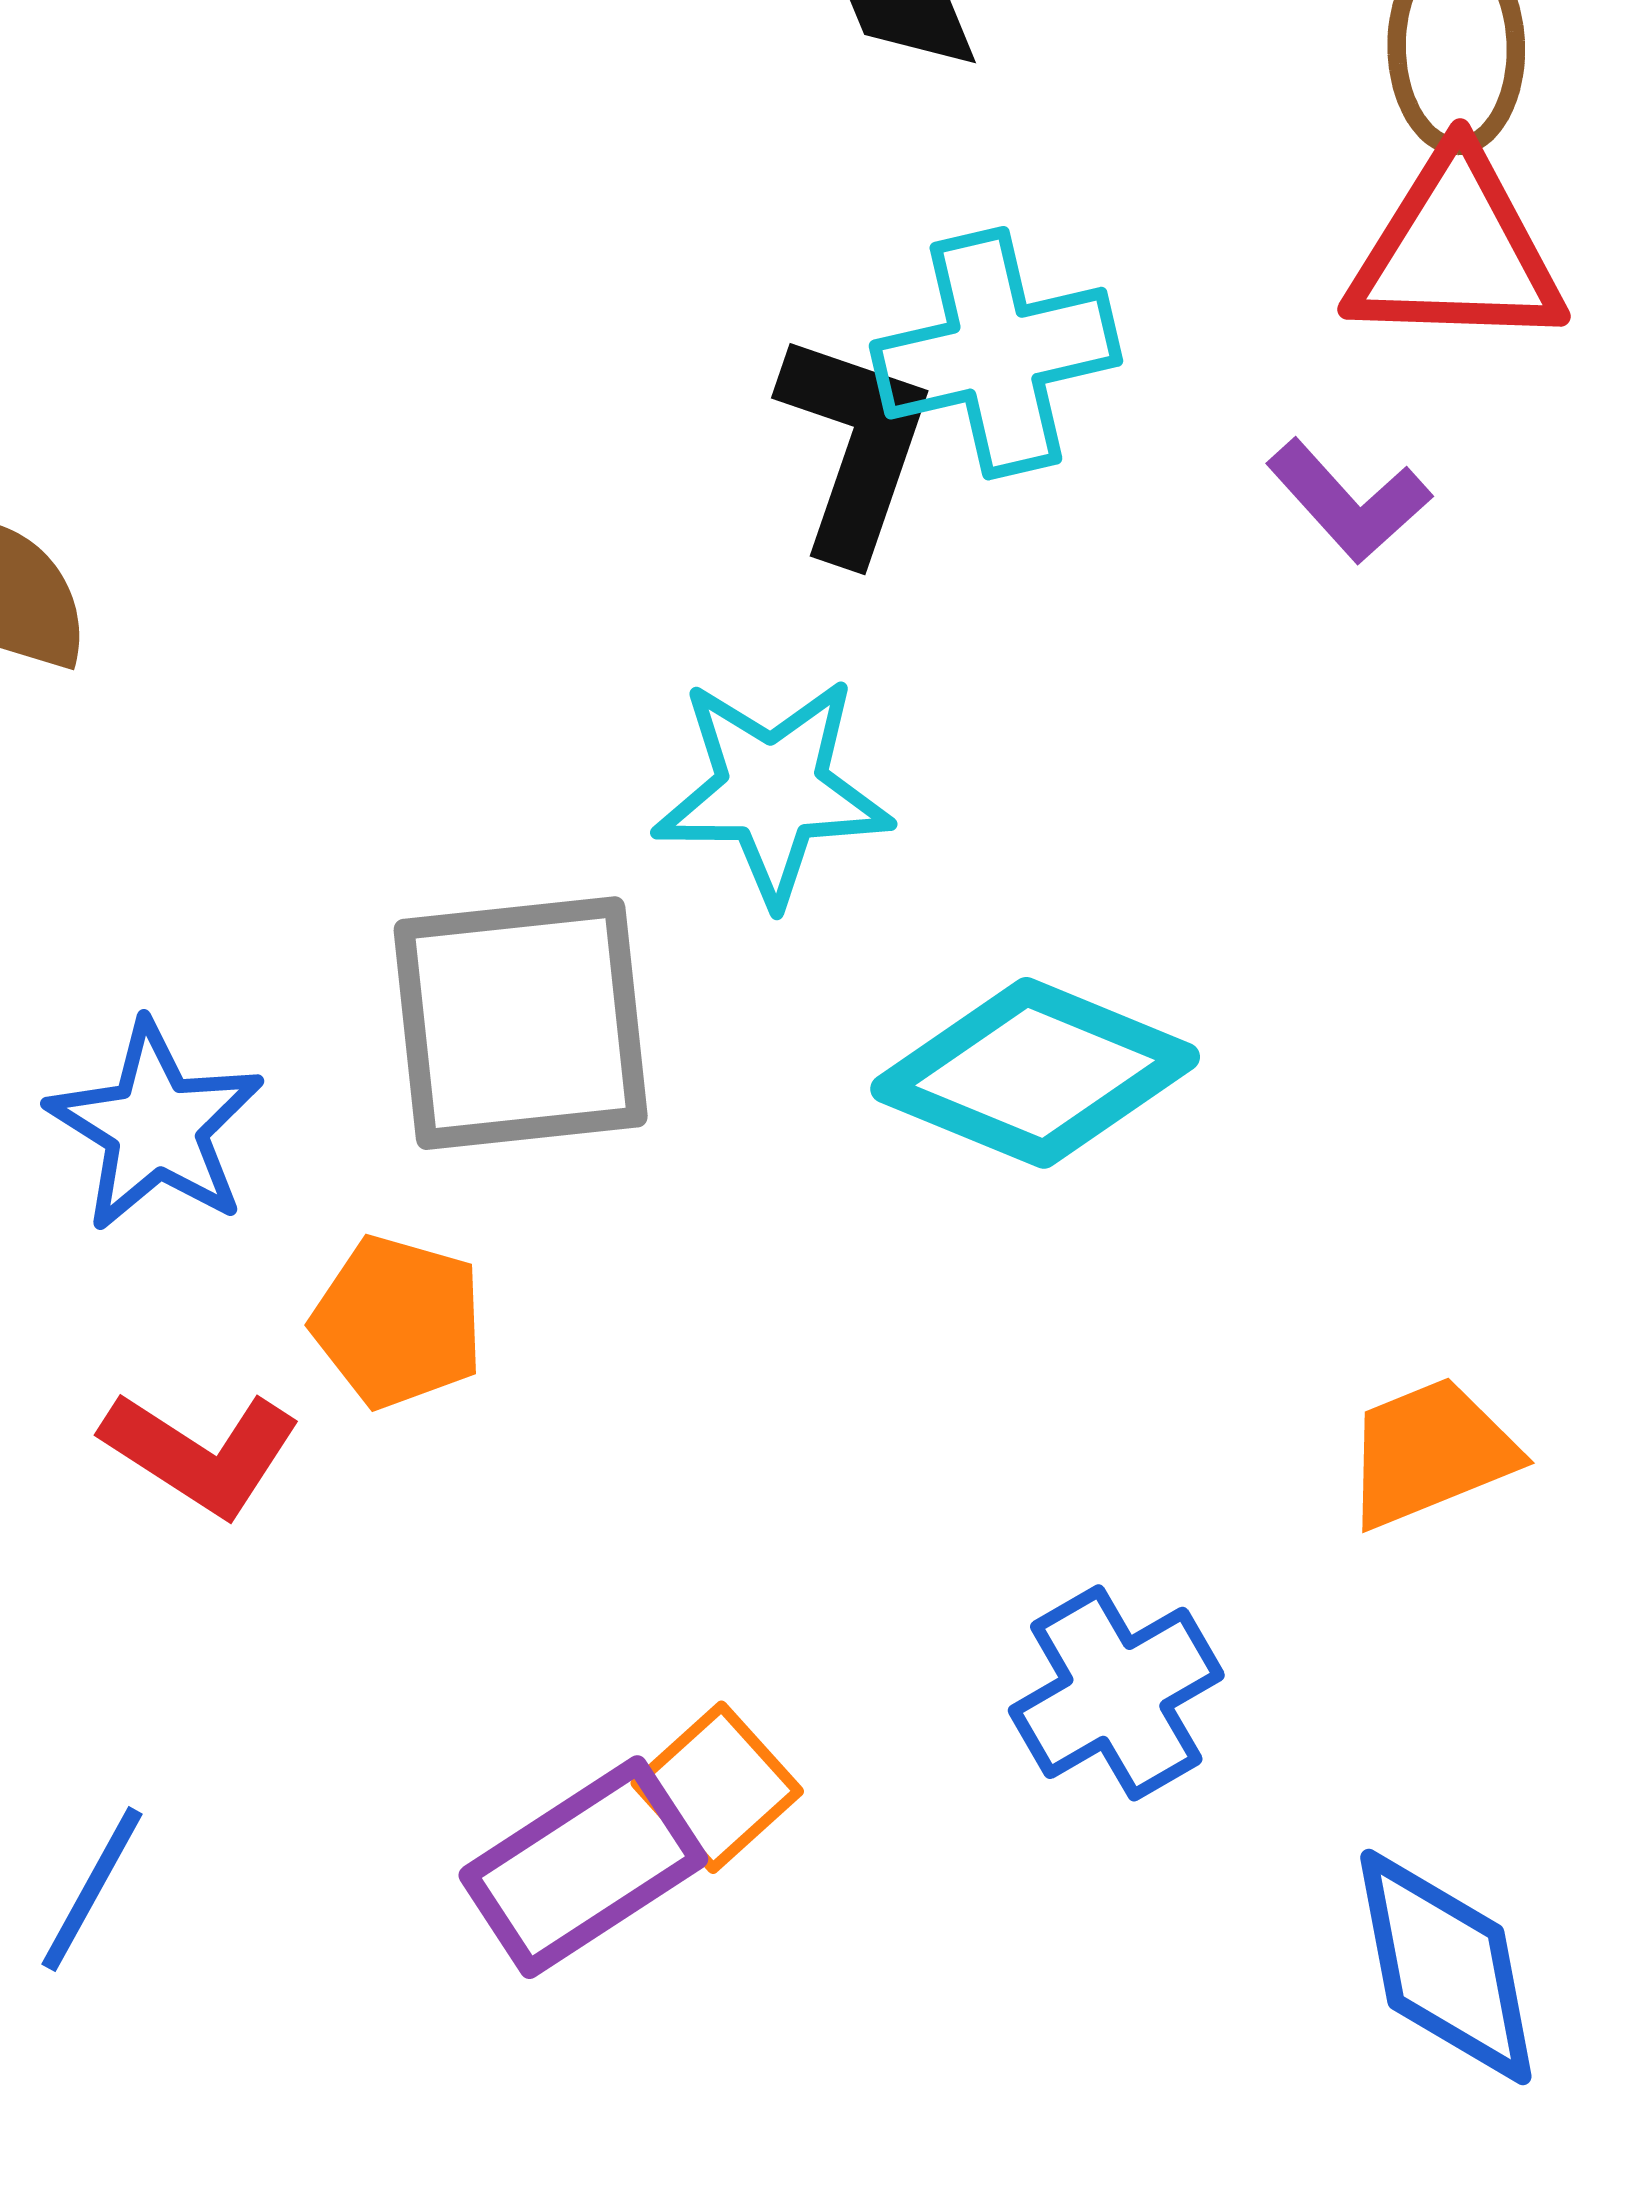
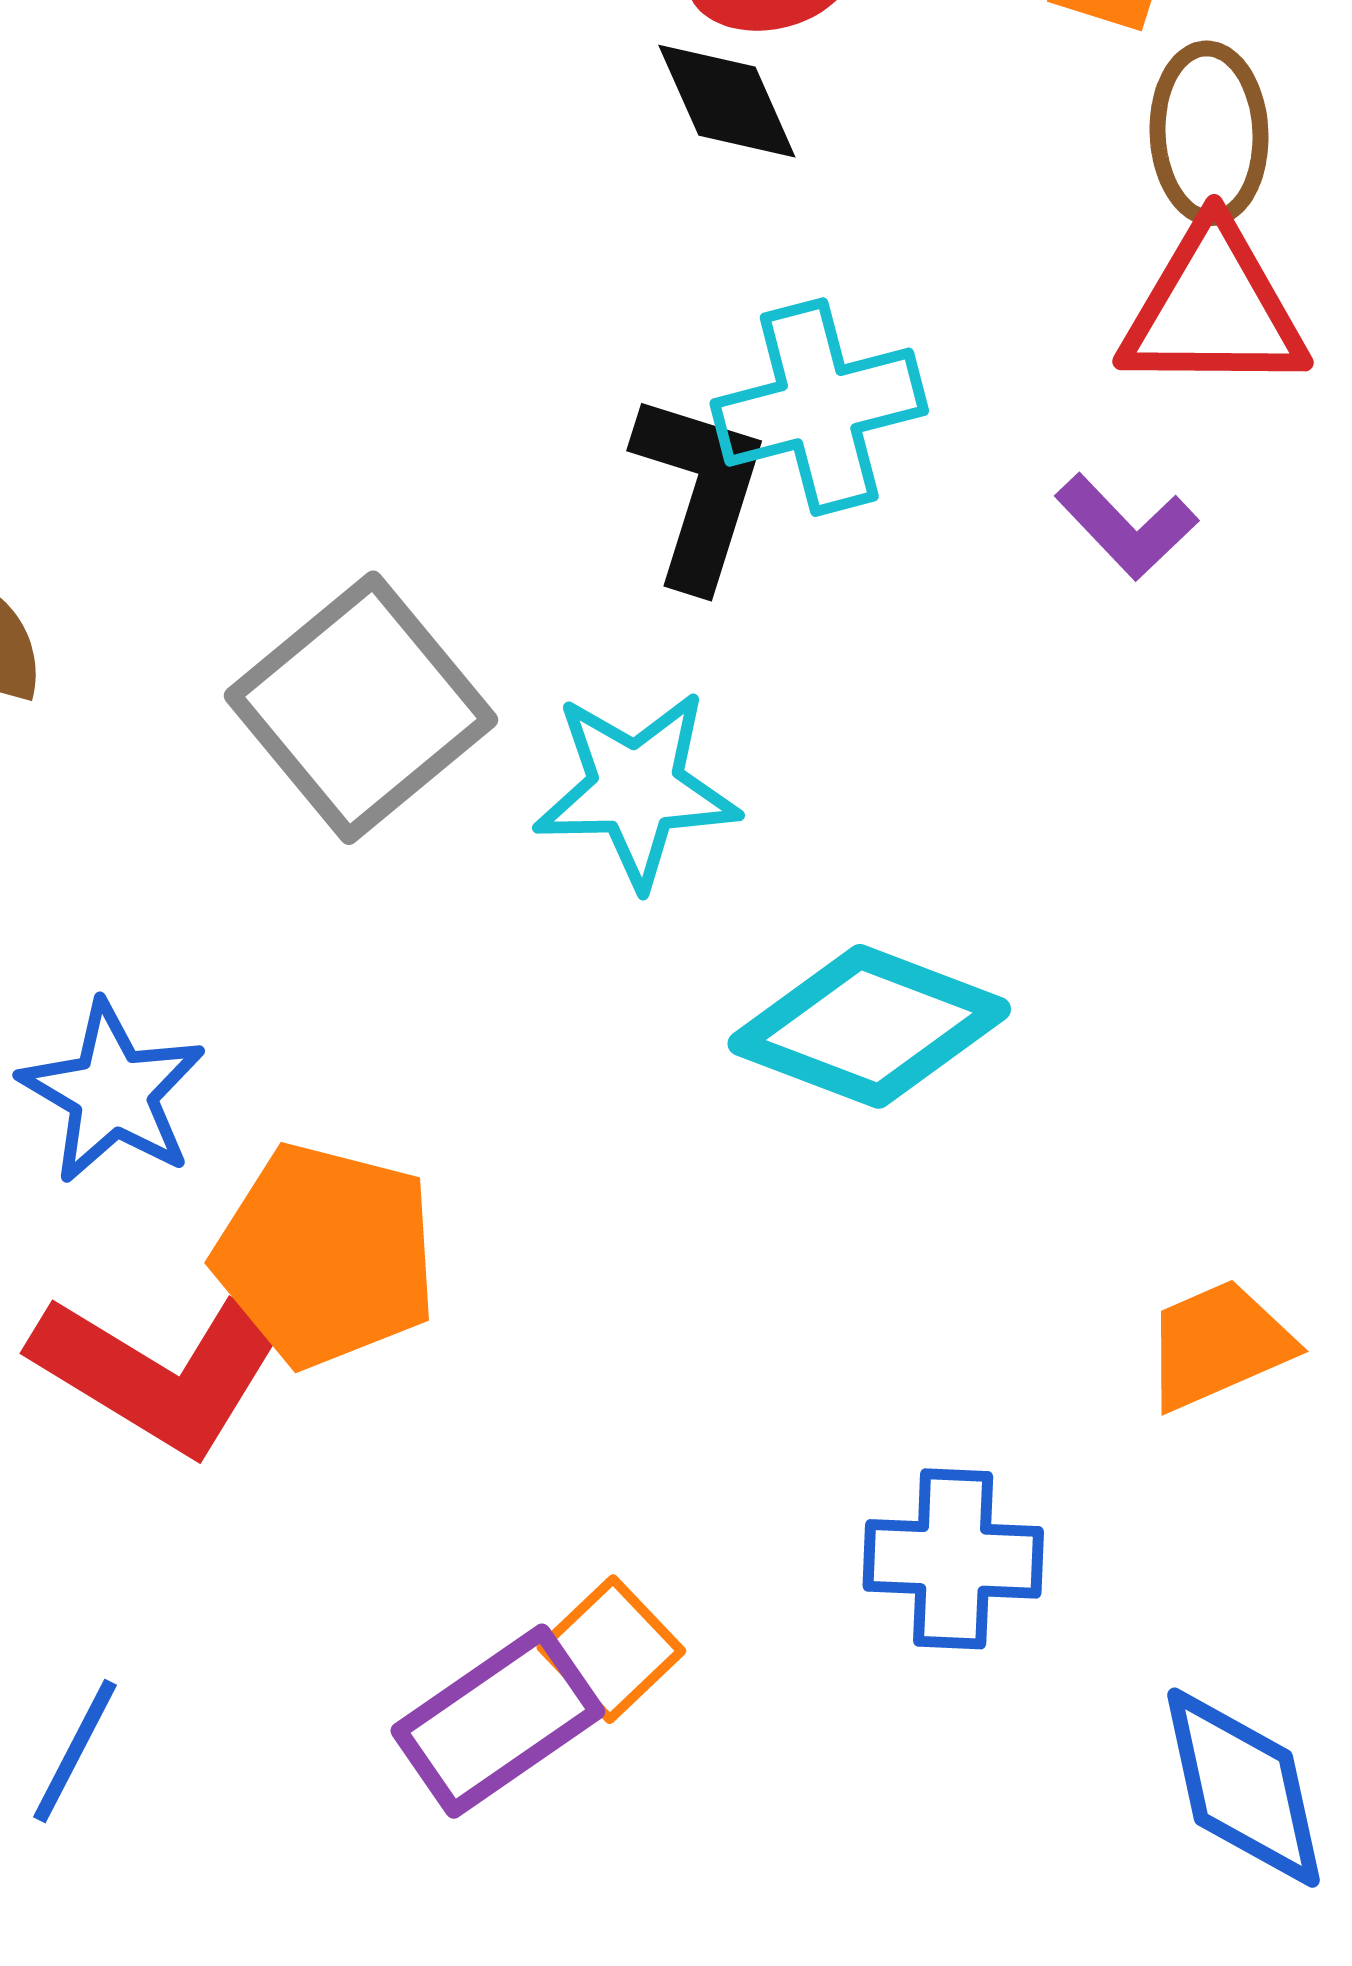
gray square: (521, 1023) -> (361, 708), moved, turned -32
orange pentagon: (398, 1322) -> (326, 1255), size x1.5
red L-shape: (201, 1453) -> (159, 1373), size x1.5
blue cross: (1116, 1693) -> (953, 1559), turned 34

